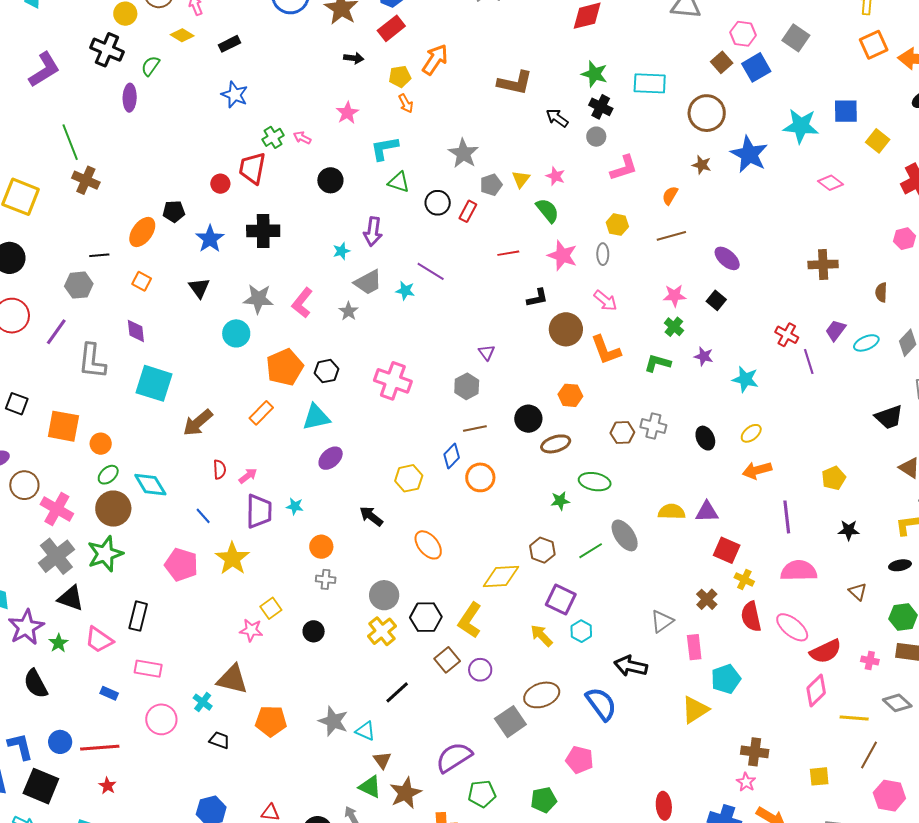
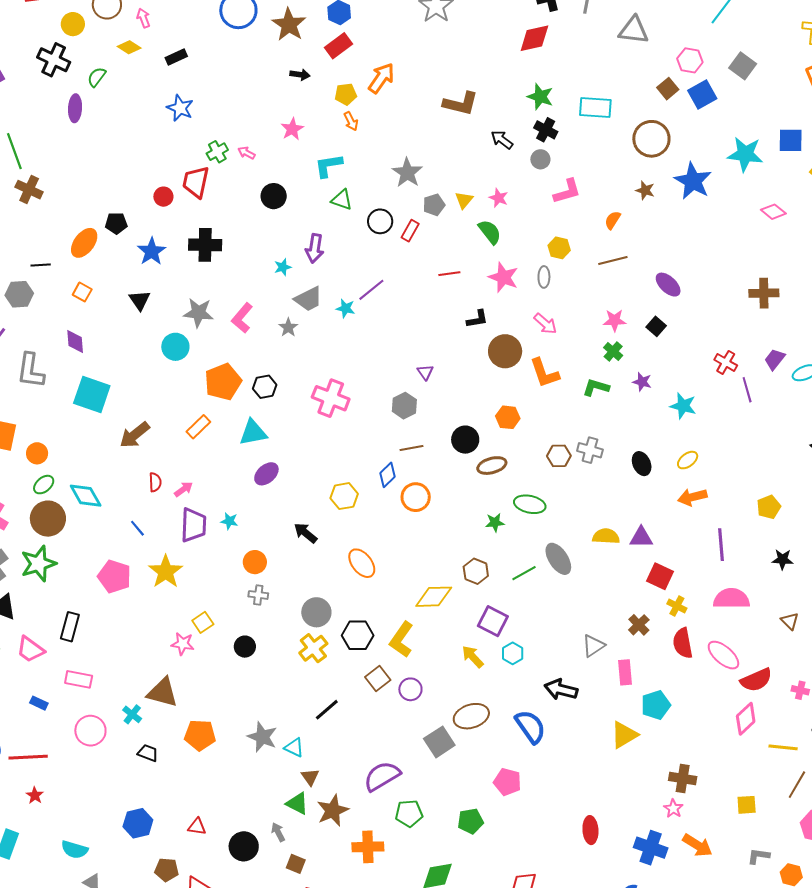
purple line: (431, 271) -> (371, 290), turned -72

